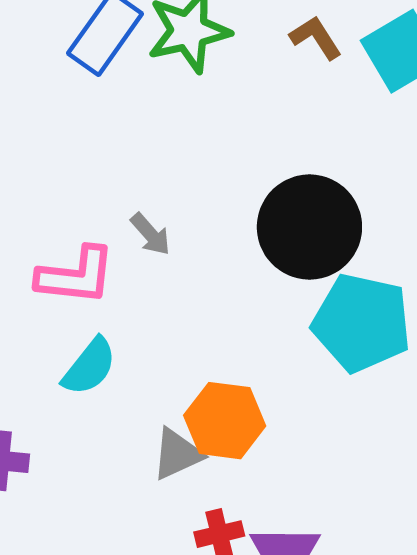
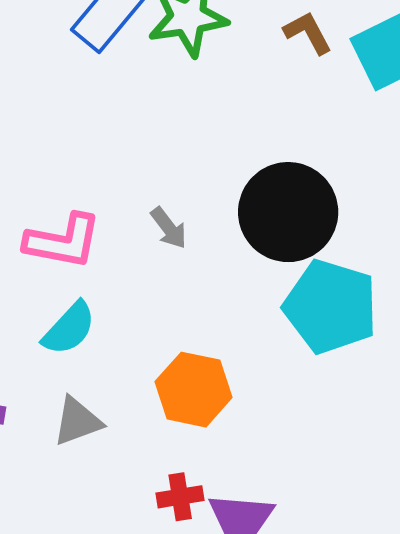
gray arrow: (150, 234) -> (169, 228), moved
gray triangle: (177, 454) -> (77, 421), moved

